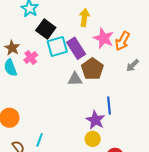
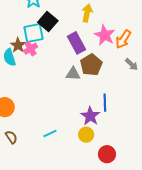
cyan square: (57, 47) -> (33, 33), moved
brown star: (12, 48) -> (18, 45), moved
gray arrow: (133, 65) -> (131, 64), turned -96
cyan line: (40, 140) -> (50, 134), moved, turned 40

